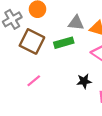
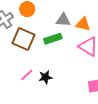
black star: (84, 81) -> (45, 77), moved

